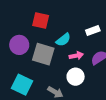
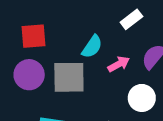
red square: (41, 21) -> (33, 36), moved
white circle: (76, 77) -> (142, 98), moved

